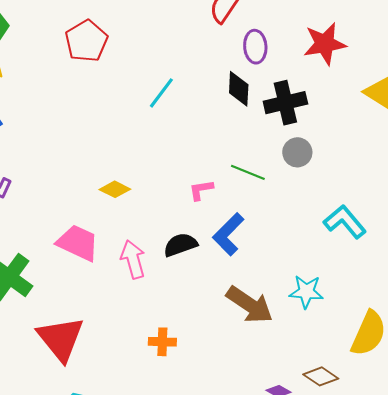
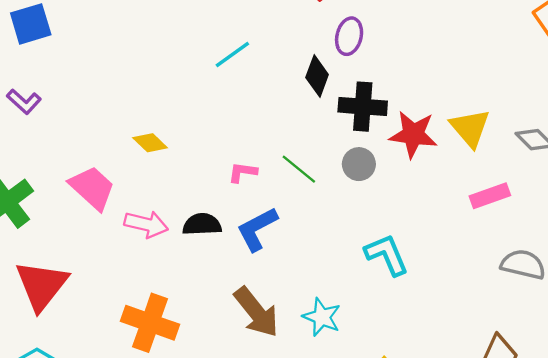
red star: (325, 44) -> (413, 134), moved
pink arrow: (133, 259) -> (146, 224), turned 102
orange cross: (162, 342) -> (150, 323), size x1.8

